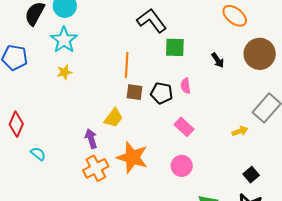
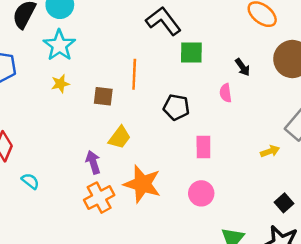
pink semicircle: (186, 86) -> (226, 93), moved
brown square: (135, 92) -> (103, 96), moved
pink rectangle: (184, 127) -> (203, 147), turned 48

